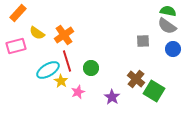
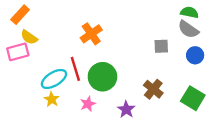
yellow semicircle: (37, 33) -> (29, 37), moved
orange cross: (64, 35) -> (91, 34), moved
green circle: (91, 68) -> (102, 77), size x1.6
yellow star: (61, 81) -> (52, 99), moved
green square: (154, 91) -> (193, 98), moved

